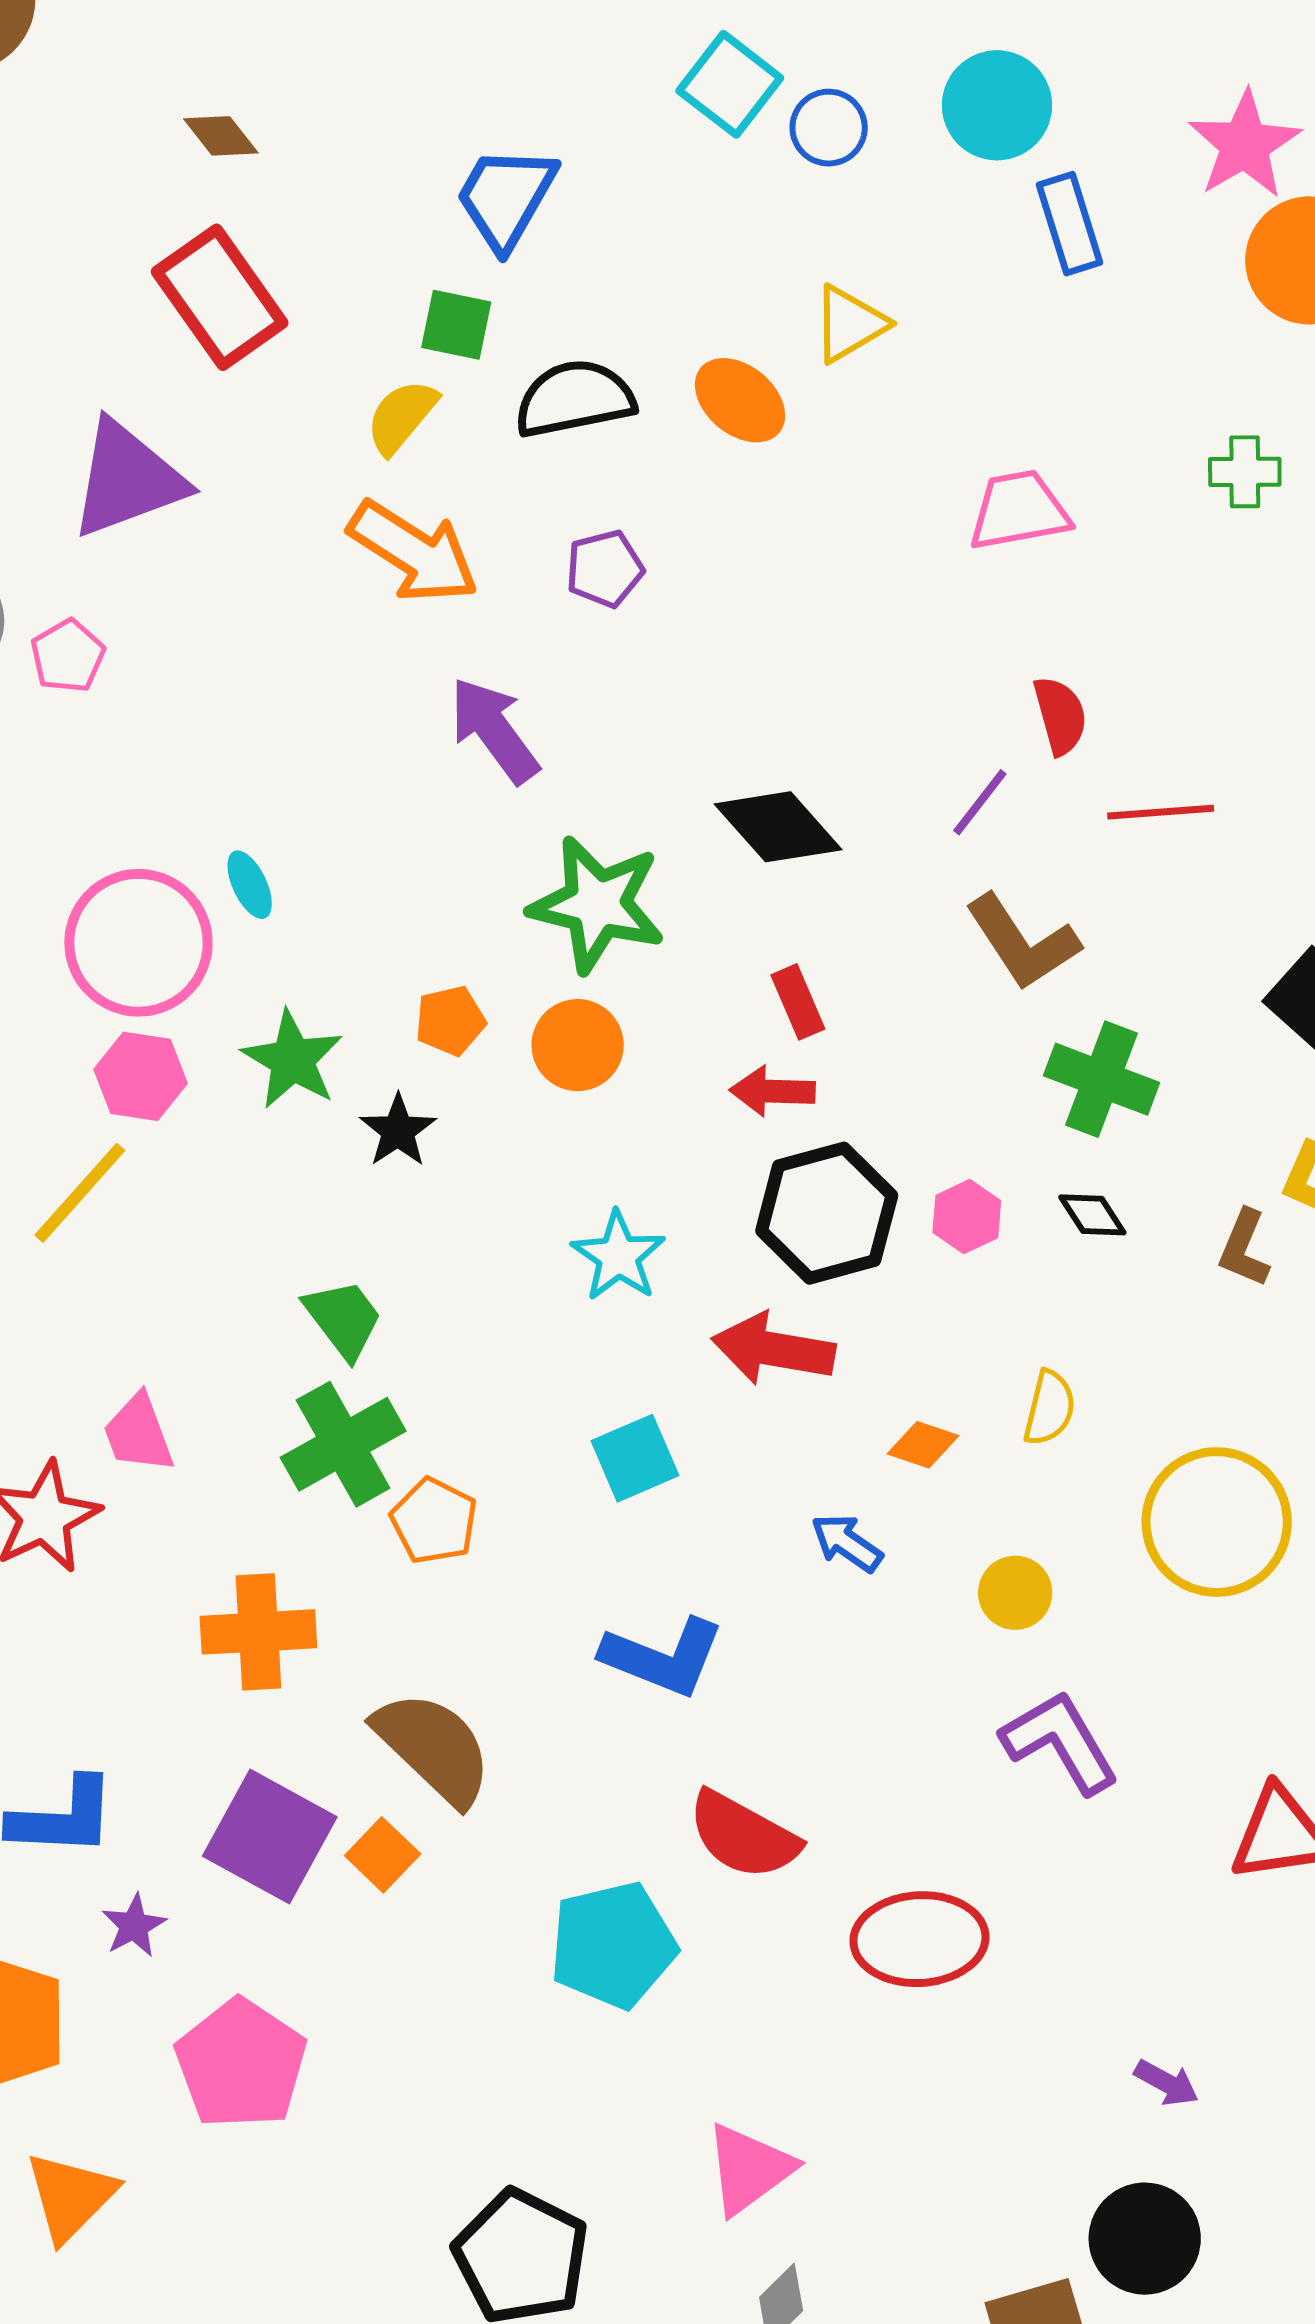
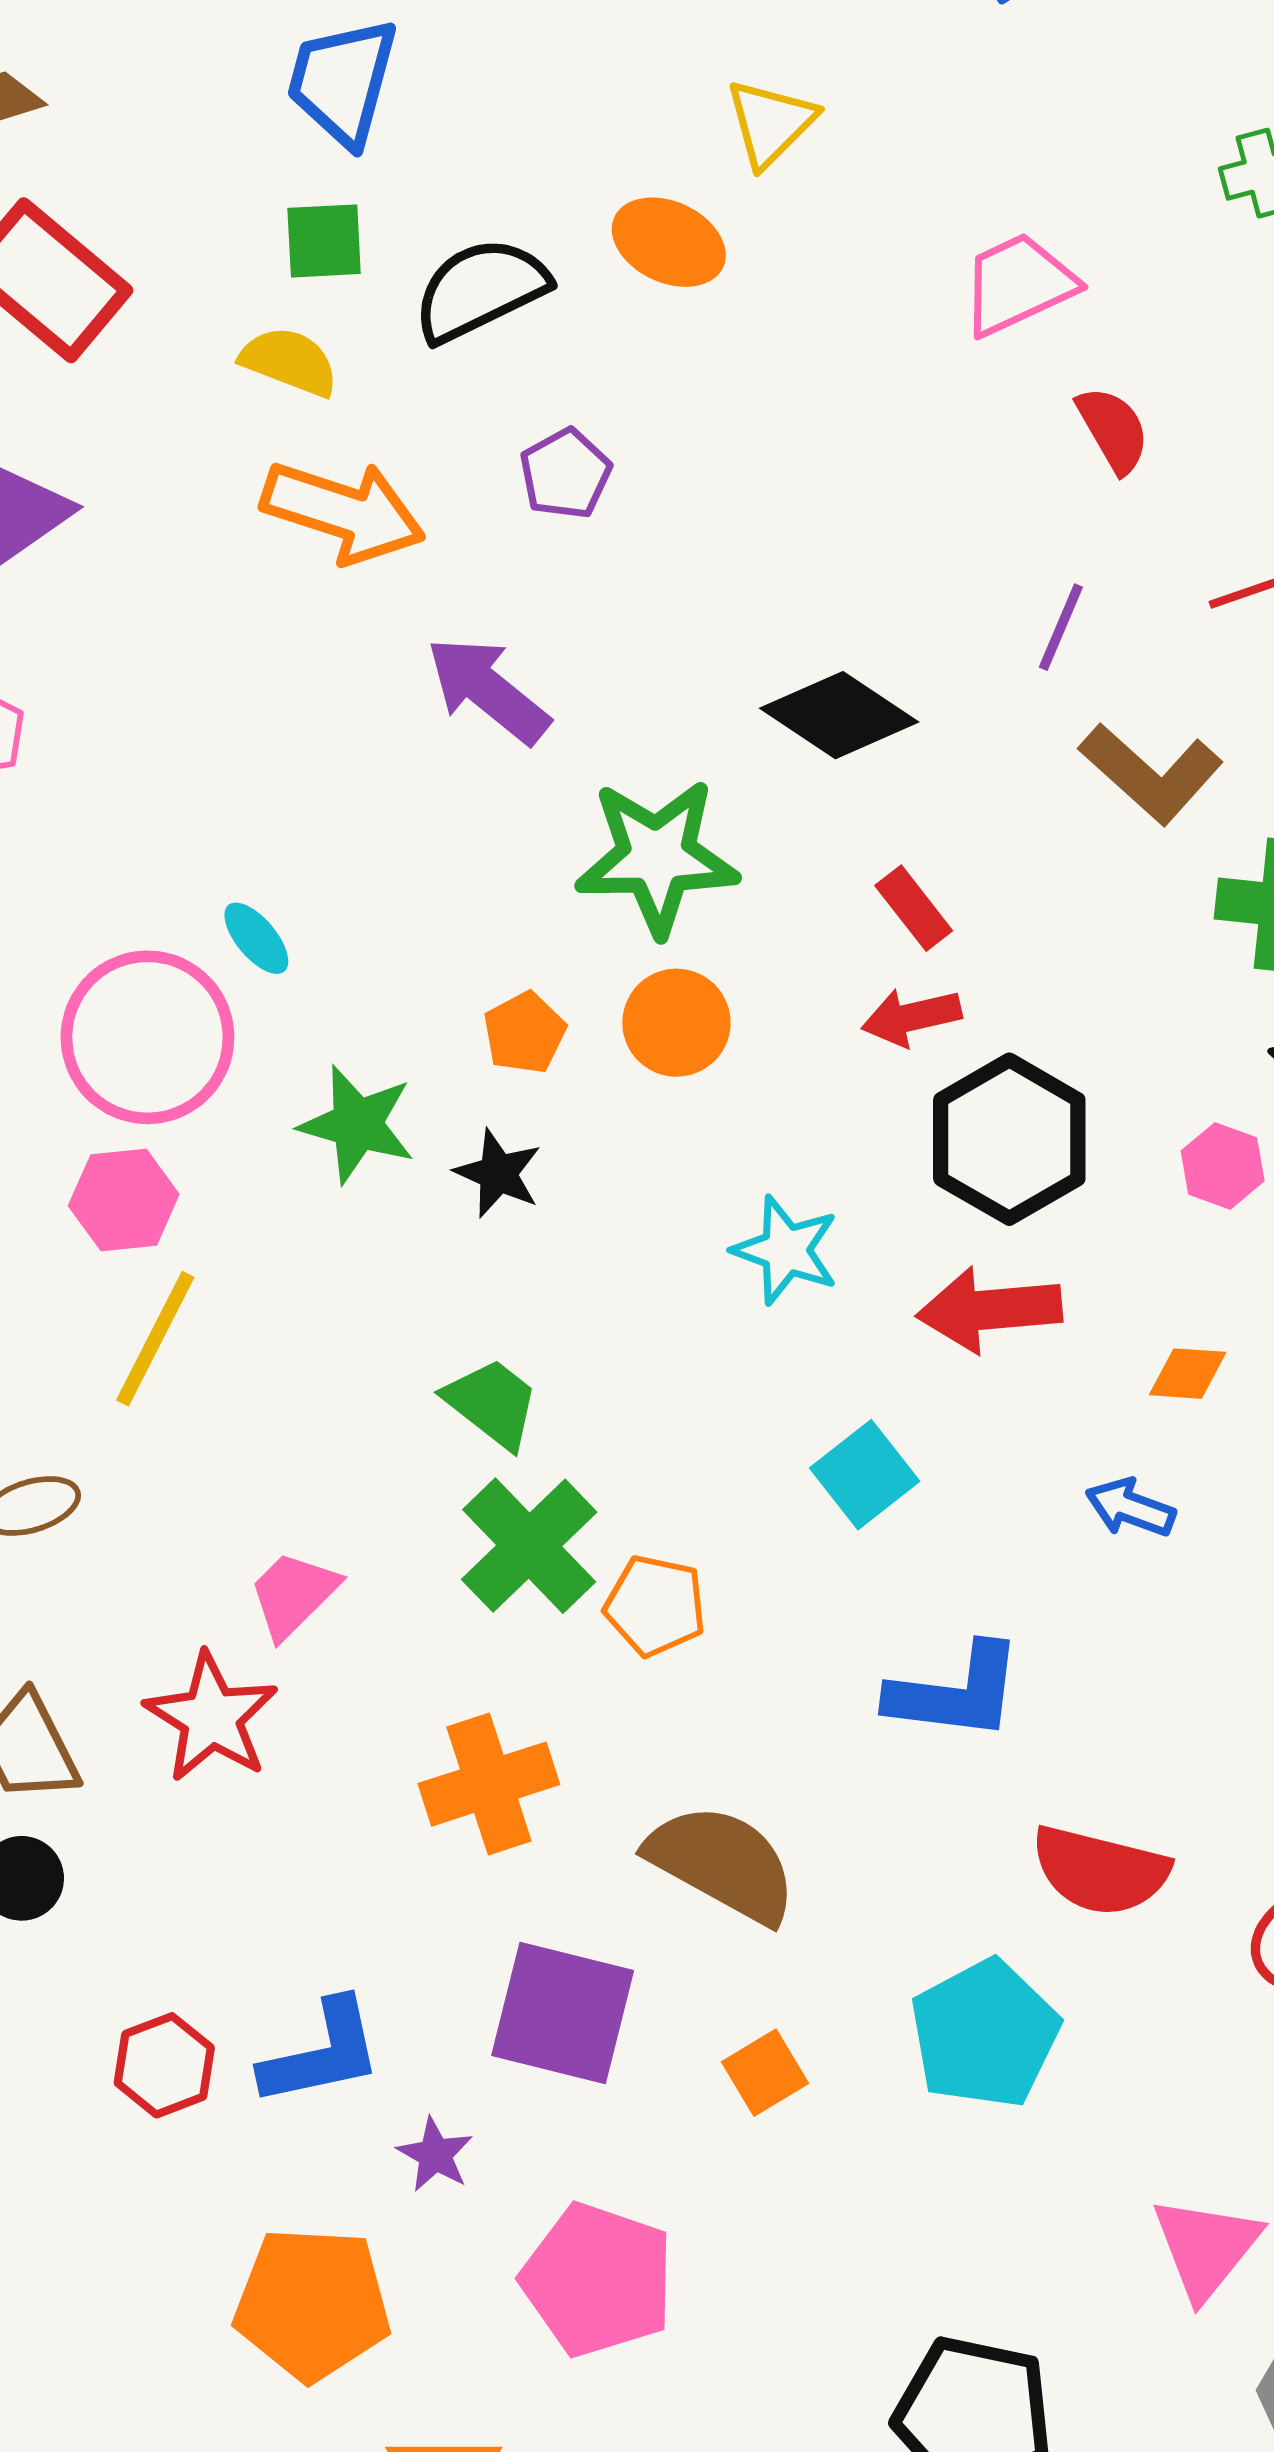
yellow semicircle: (401, 417) -> (289, 362), turned 86
red semicircle: (1060, 716) -> (1113, 430), moved
pink hexagon: (141, 1076) -> (124, 1200), moved
pink hexagon: (967, 1217) -> (1223, 1166), moved
pink trapezoid: (138, 1433) -> (293, 1594), turned 80
orange square: (383, 1855) -> (765, 2073), moved, turned 30

